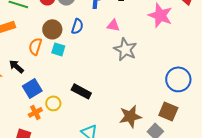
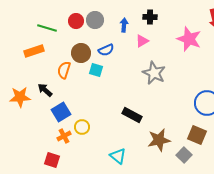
pink triangle: (113, 25) -> (142, 41), moved, turned -40
blue semicircle: (77, 26) -> (106, 50), turned 49
cyan square: (58, 49) -> (96, 70), moved
black rectangle: (81, 91) -> (132, 115), moved

